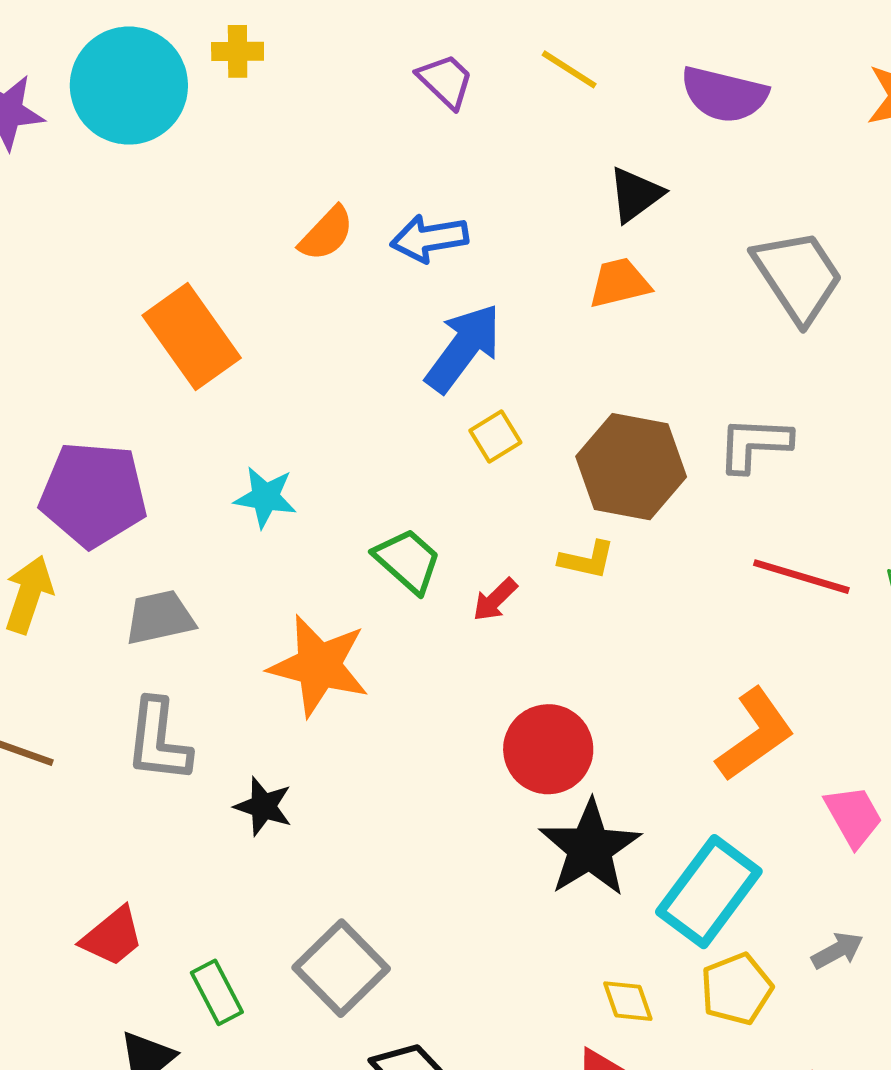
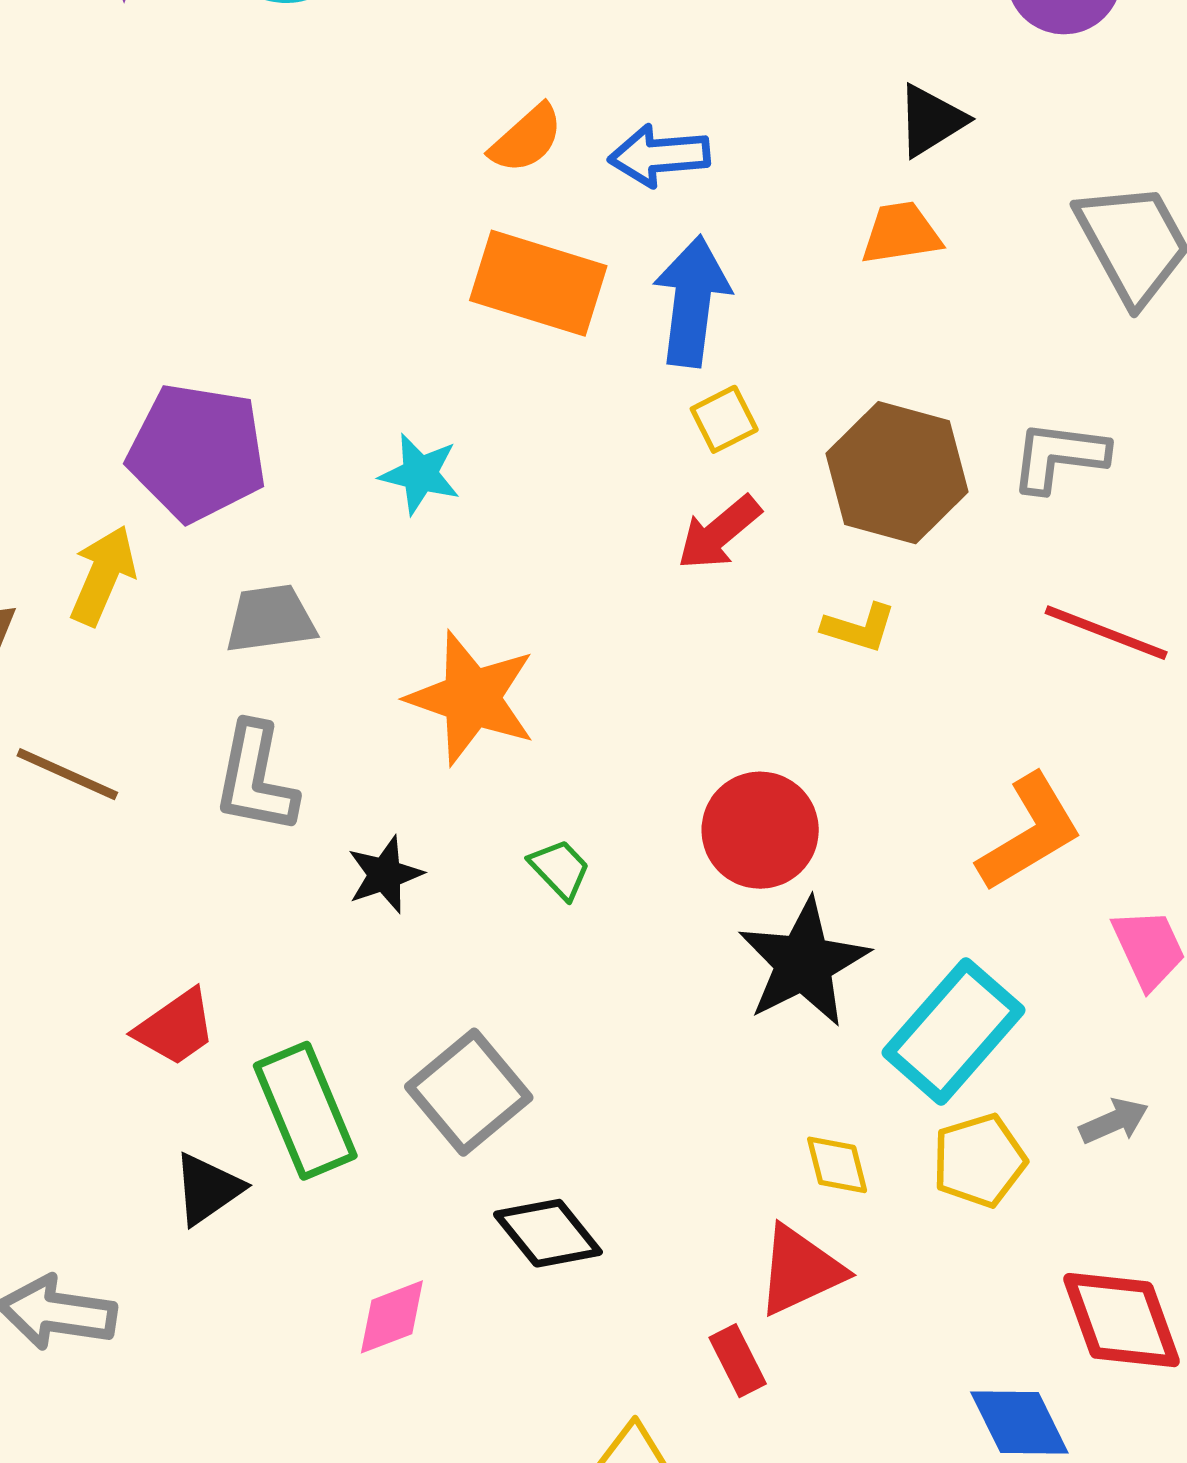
orange rectangle: (192, 337) -> (538, 283), moved, turned -42
blue arrow: (463, 348) -> (692, 301), turned -34
yellow L-shape: (587, 560) -> (859, 628), moved
green trapezoid: (408, 561) -> (560, 869), moved, size x0.7
red arrow: (495, 600) -> (719, 533), moved, size x1.4
black star: (263, 806) -> (385, 874), turned 30
green rectangle: (217, 992) -> (305, 1111), size x1.6

